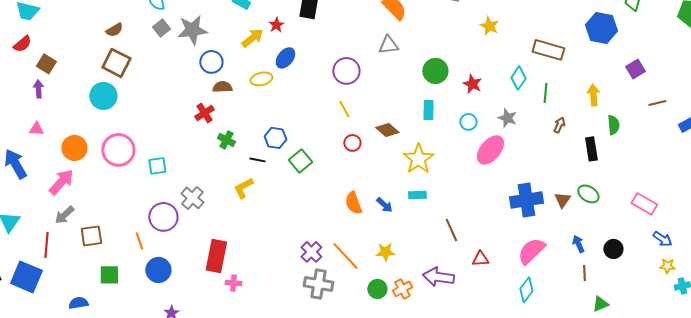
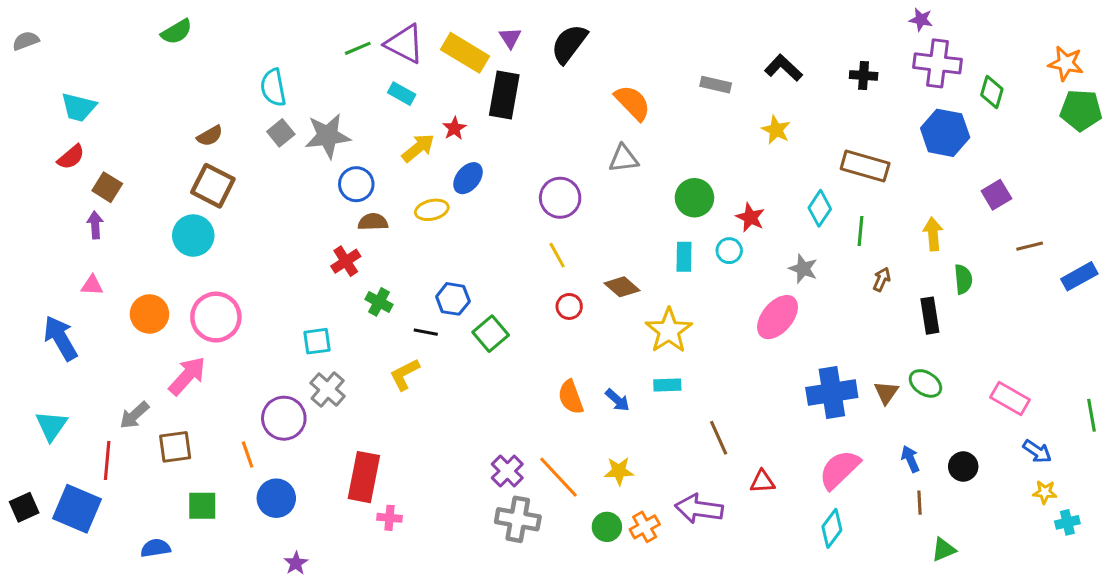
cyan circle: (468, 122) -> (729, 251), moved
cyan square: (157, 166) -> (317, 341), moved
pink arrow: (61, 182) -> (187, 376), moved

